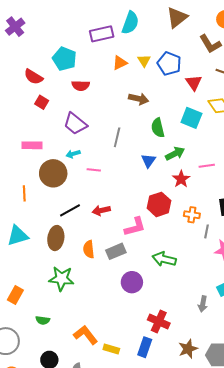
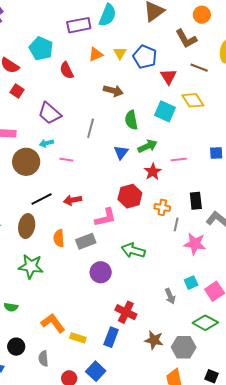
red semicircle: (81, 86) -> (67, 70), moved, turned 60
gray arrow: (203, 304) -> (170, 296), turned -35
brown star: (188, 349) -> (154, 340), turned 30

